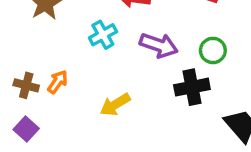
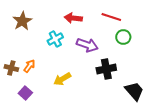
green circle: (213, 50) -> (123, 37), moved
purple square: (26, 129) -> (25, 93), moved

